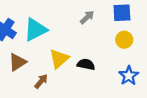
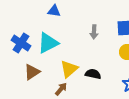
gray arrow: (87, 17) -> (94, 32), turned 136
brown arrow: (41, 81) -> (61, 89), moved

